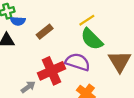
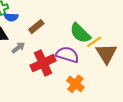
yellow line: (87, 20) -> (94, 42), moved
gray arrow: (28, 87) -> (18, 48), moved

